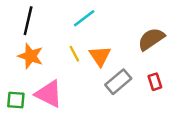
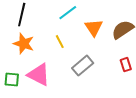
orange triangle: (100, 56) -> (94, 28), moved
gray rectangle: (118, 82) -> (83, 66), moved

